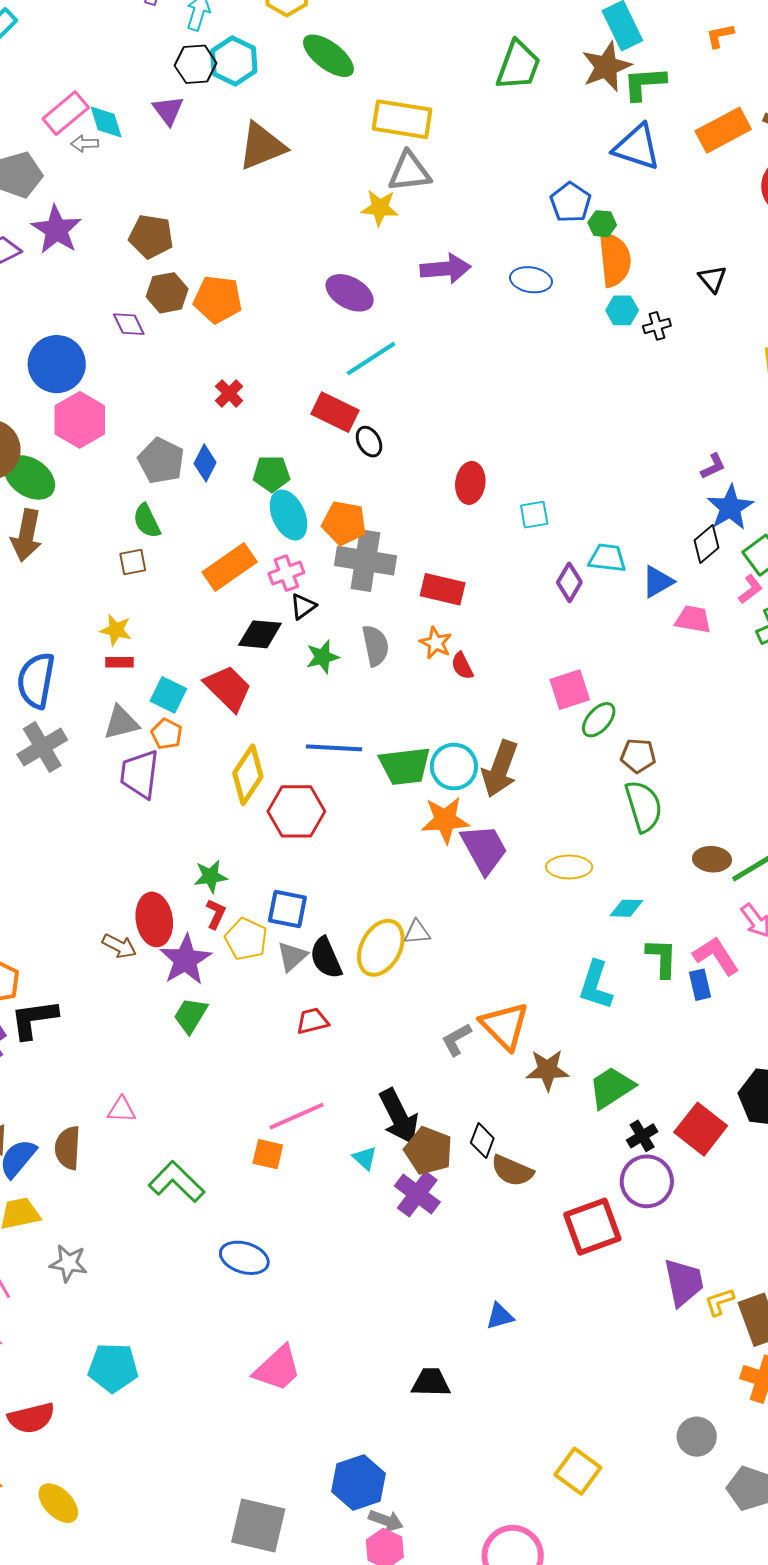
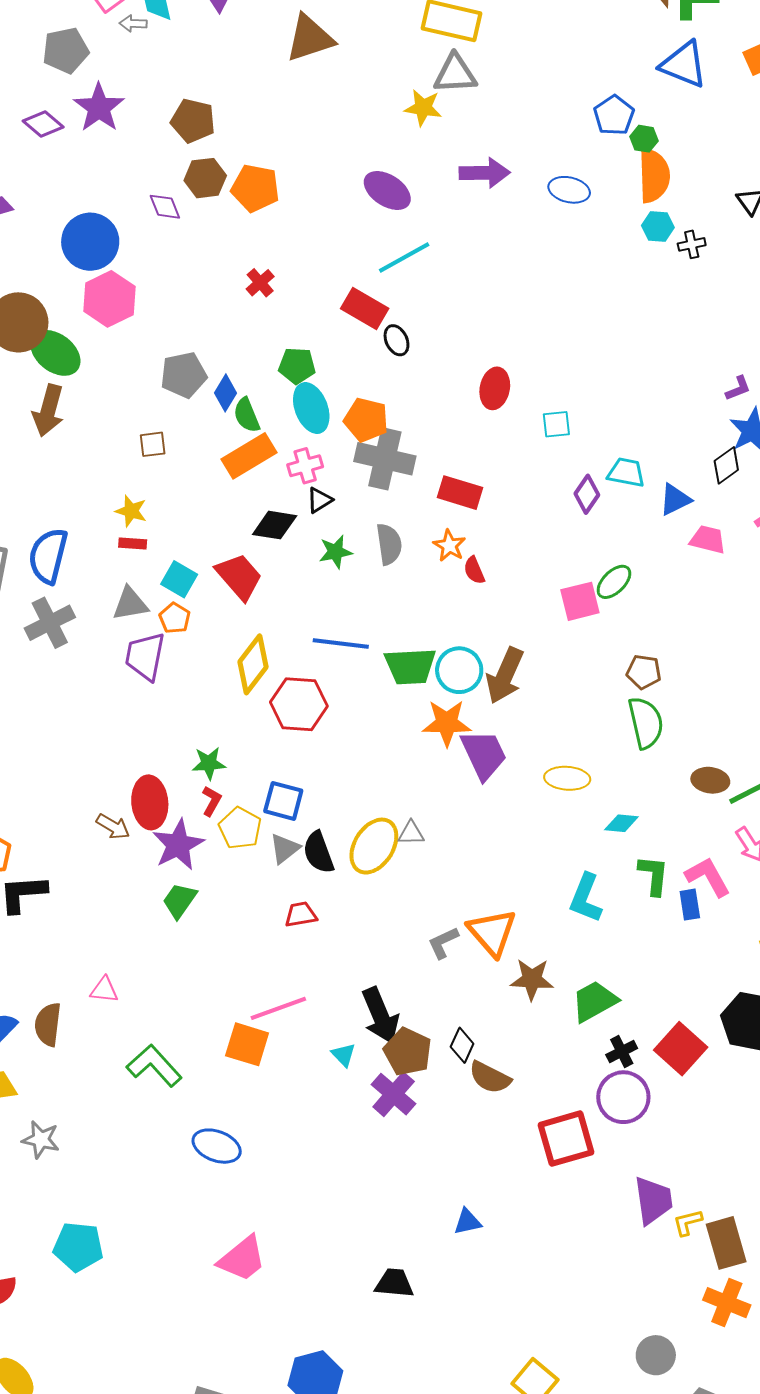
gray pentagon: (161, 461) -> (184, 375), moved, turned 30
blue diamond: (205, 463) -> (226, 393), moved
green semicircle: (147, 521) -> (247, 415), moved
green ellipse: (599, 720) -> (614, 582), moved
orange square: (268, 1154) -> (247, 1044), size x1.4

